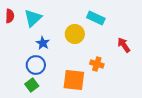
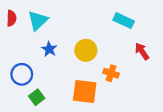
cyan rectangle: (96, 18) -> (124, 21), moved
yellow circle: (75, 34) -> (86, 50), moved
blue circle: (36, 65) -> (22, 74), moved

